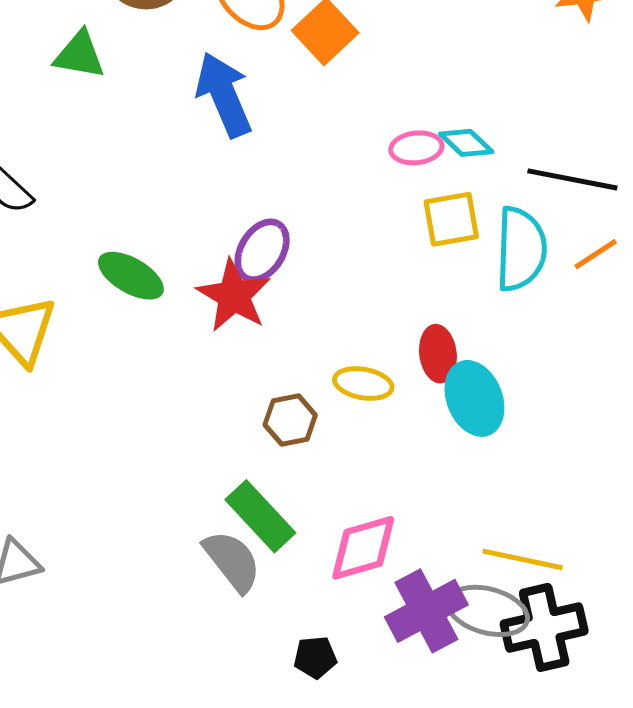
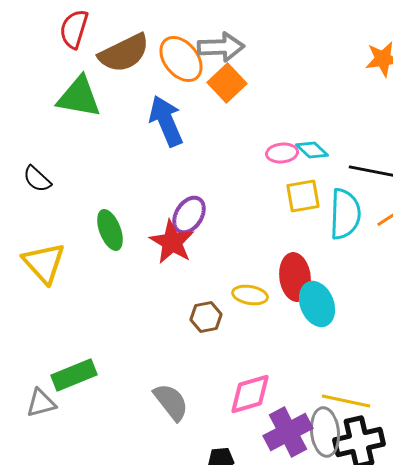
green triangle: (79, 55) -> (79, 97), size x1.4
green ellipse: (131, 276) -> (110, 230), turned 39
red ellipse: (438, 354) -> (295, 277), size x1.4
green rectangle: (260, 516) -> (74, 375), moved, turned -69
gray ellipse: (488, 611) -> (325, 432), turned 69

